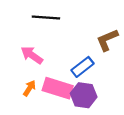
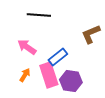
blue rectangle: (82, 67) -> (58, 57), moved
pink rectangle: (58, 88) -> (49, 75), turned 55

